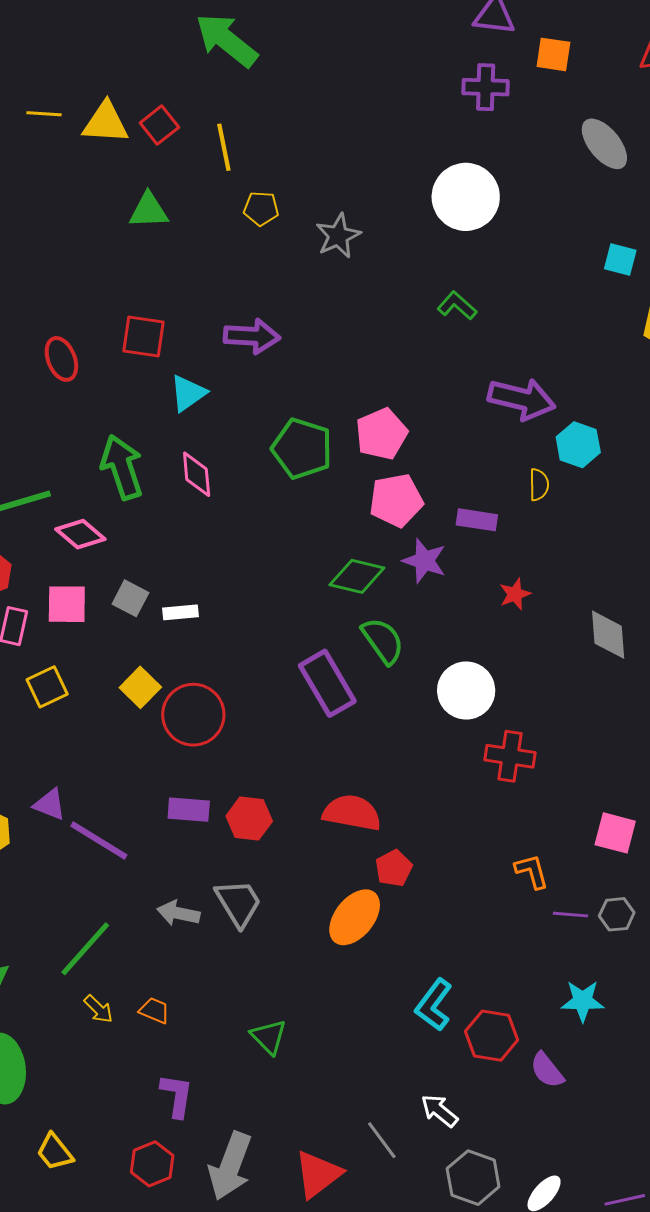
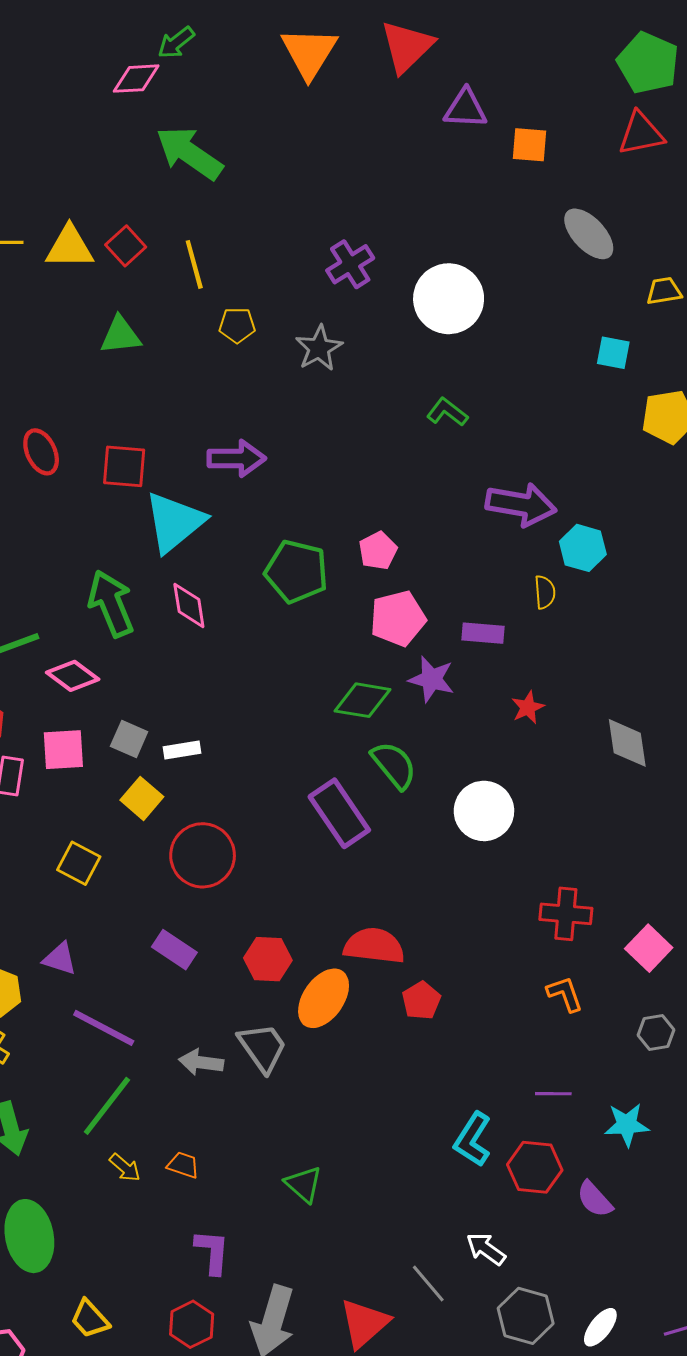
purple cross: (486, 87) -> (350, 264), moved, turned -30
red ellipse: (61, 359) -> (41, 452), moved
cyan triangle: (188, 393) -> (174, 522), size x1.6
pink pentagon: (381, 434) -> (378, 551), size x0.7
yellow square: (47, 687) -> (79, 863), moved, turned -33
yellow square: (140, 687) -> (142, 798), moved
red cross: (510, 756) -> (566, 914), moved
purple rectangle: (189, 810) -> (174, 950), moved, turned 33
pink square: (615, 833) -> (649, 948), turned 33
purple line: (99, 841) -> (104, 1028), moved
purple line: (570, 915) -> (553, 1094), moved
orange ellipse: (355, 917) -> (324, 998), moved

